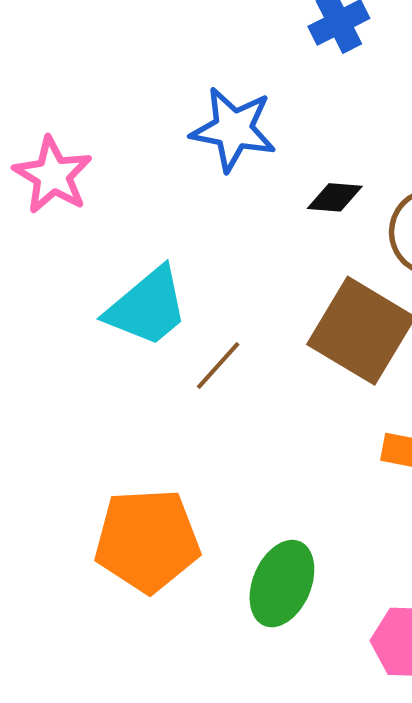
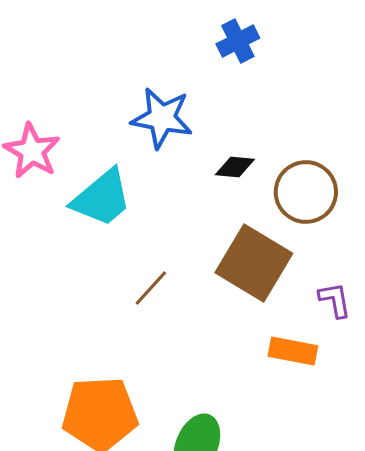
cyan trapezoid: (147, 307) -> (102, 198), moved

